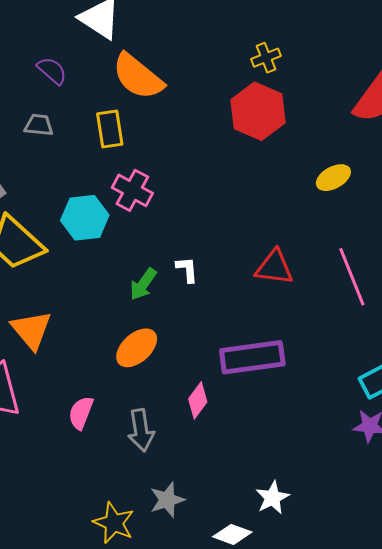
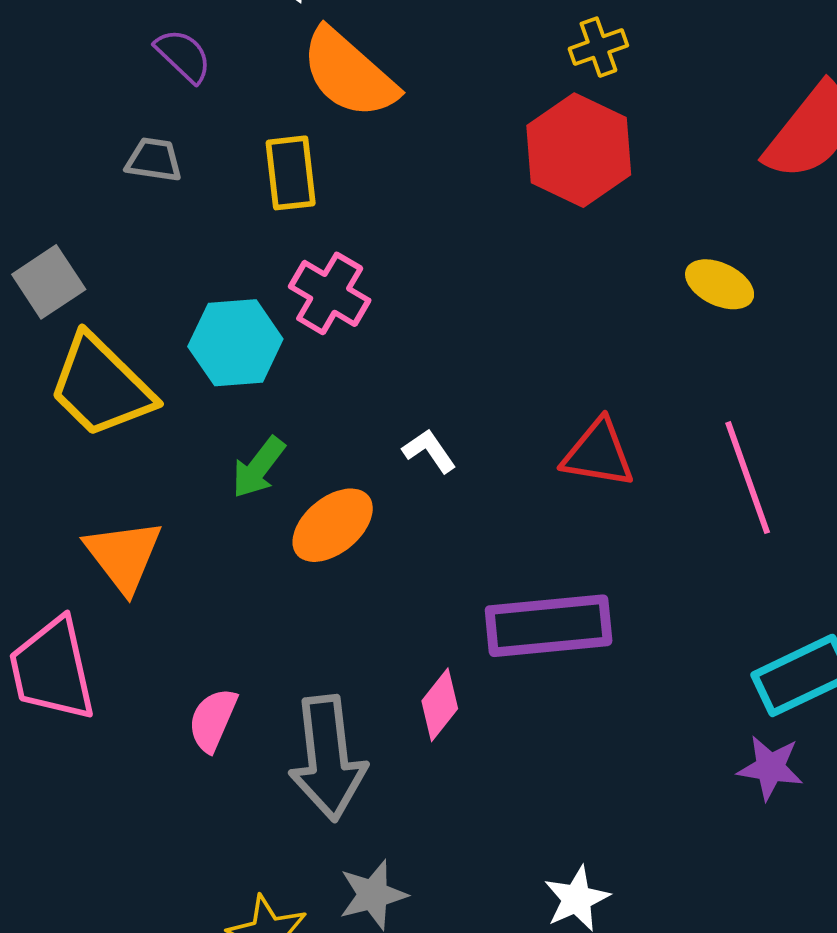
yellow ellipse: (333, 178) -> (720, 284), turned 52
white L-shape: (187, 270) -> (429, 451), turned -32
green arrow: (143, 284) -> (258, 467), moved
orange ellipse: (137, 348) -> (333, 525), moved
gray arrow: (141, 430) -> (328, 758), size x1.5

